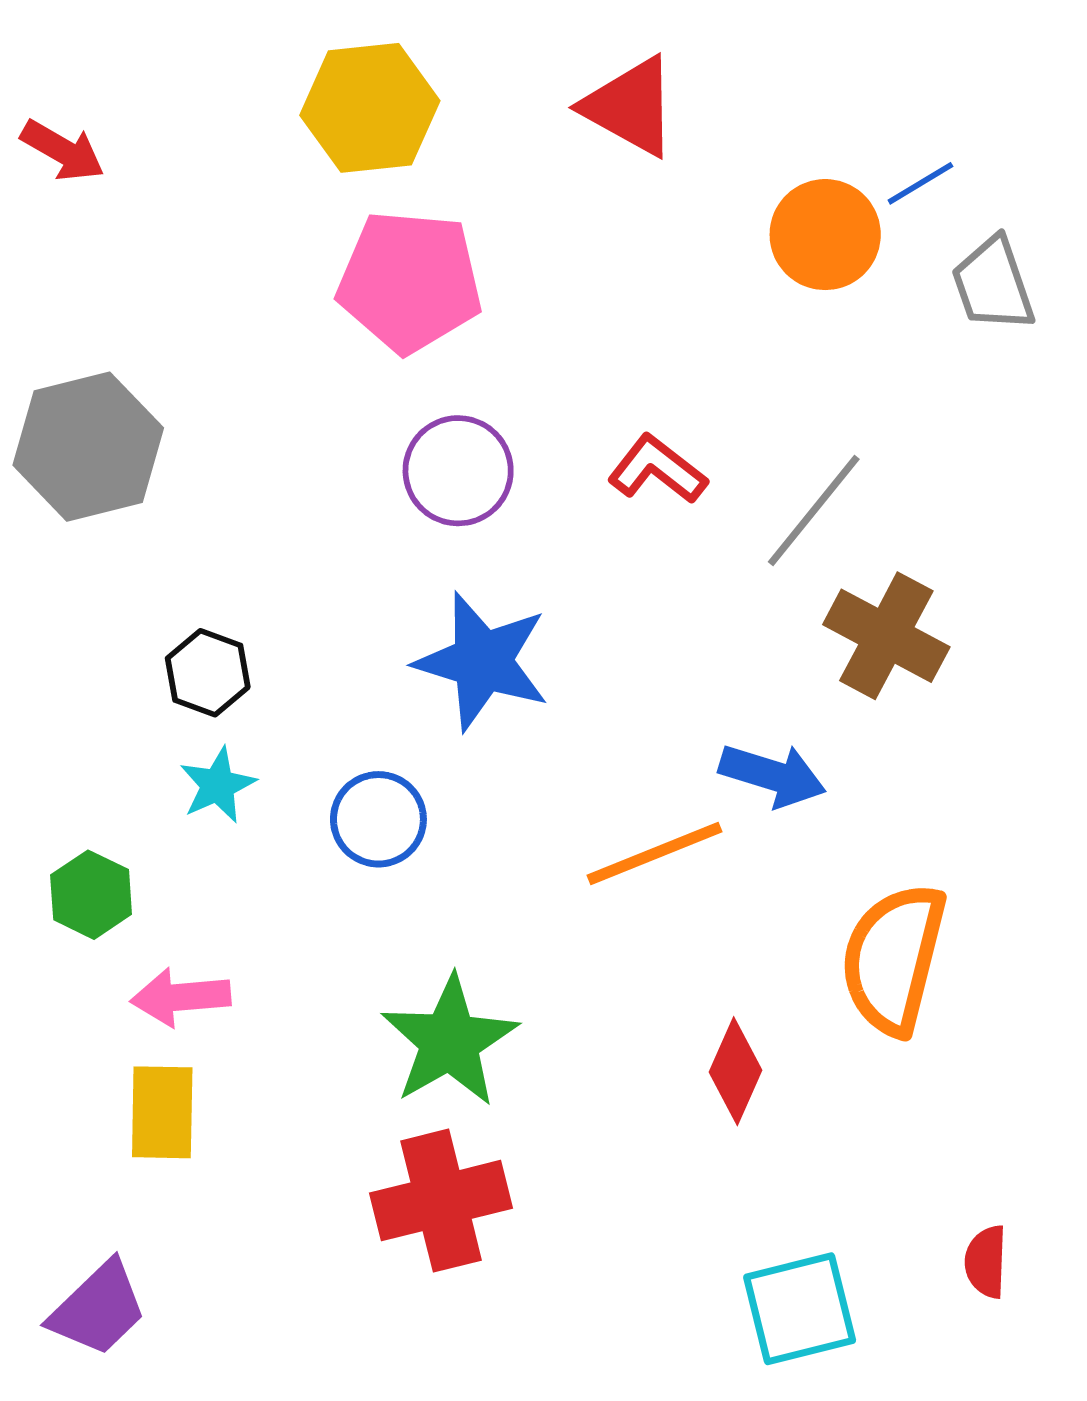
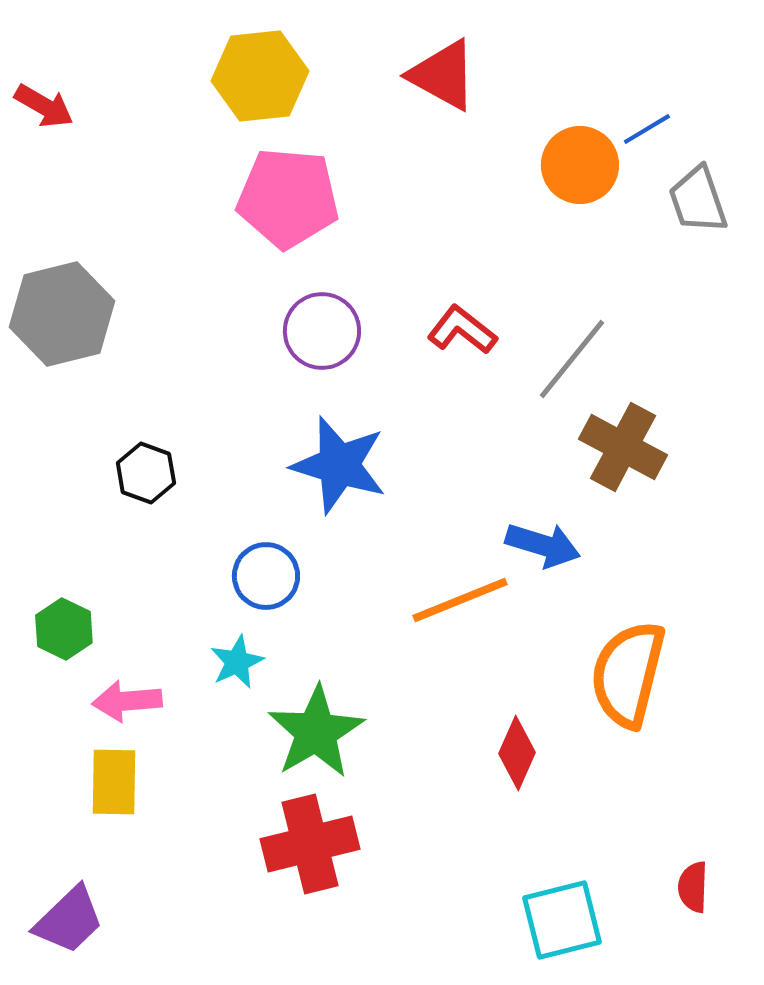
cyan star: (218, 785) -> (237, 662), moved

